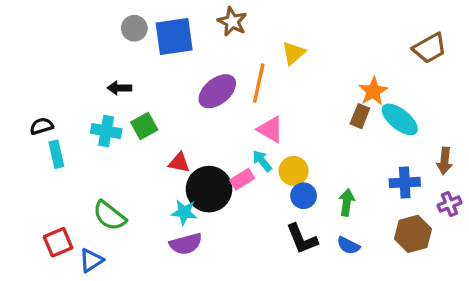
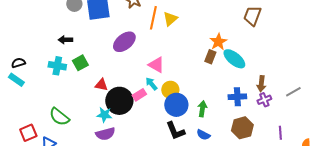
brown trapezoid: (430, 48) -> (252, 16), turned 140
orange line: (259, 83) -> (153, 18), moved
cyan rectangle: (56, 154) -> (16, 80), moved, turned -42
blue circle: (304, 196) -> (176, 105), size x1.5
purple cross: (450, 204) -> (264, 100), moved

